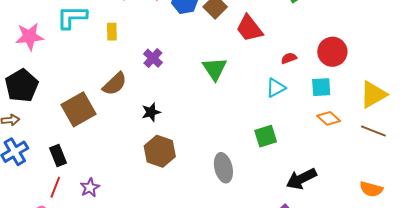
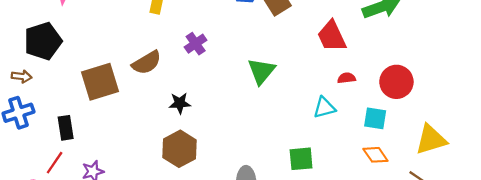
red trapezoid: (249, 28) -> (332, 36), moved

